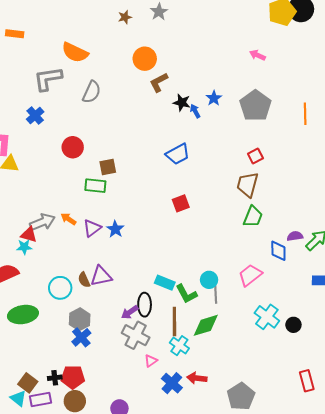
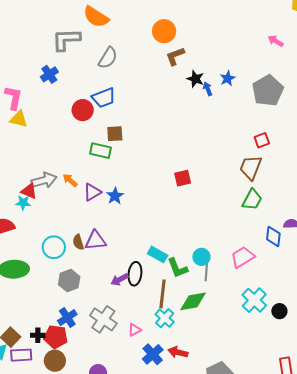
blue trapezoid: (178, 154) -> (104, 98), moved
gray cross: (136, 335) -> (103, 319), moved
blue cross: (81, 337) -> (67, 318), moved

